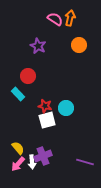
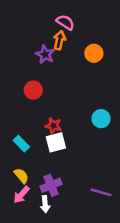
orange arrow: (70, 18) -> (59, 40), moved
cyan rectangle: (18, 94) -> (21, 144), moved
cyan circle: (66, 108) -> (101, 119), moved
white arrow: (32, 162) -> (45, 204), moved

